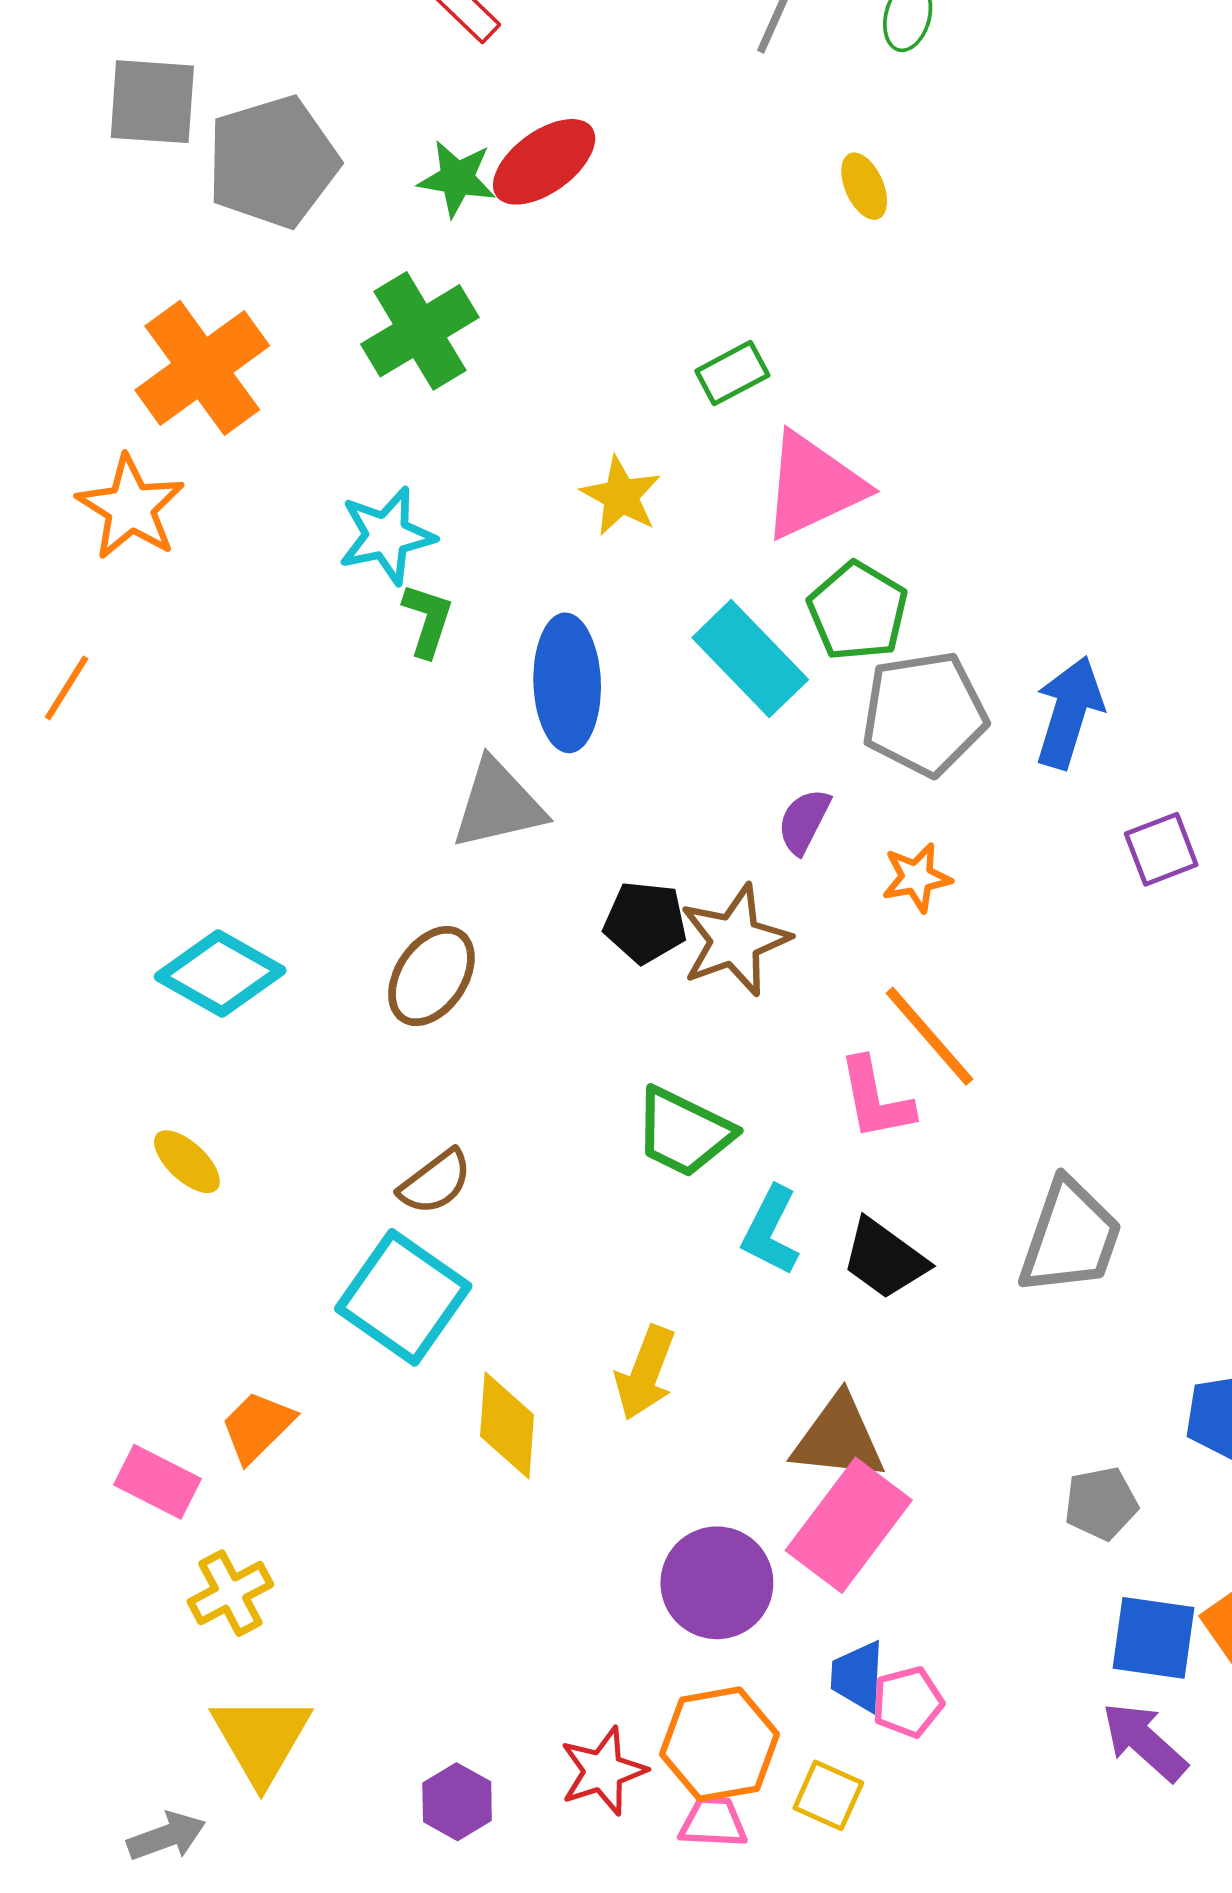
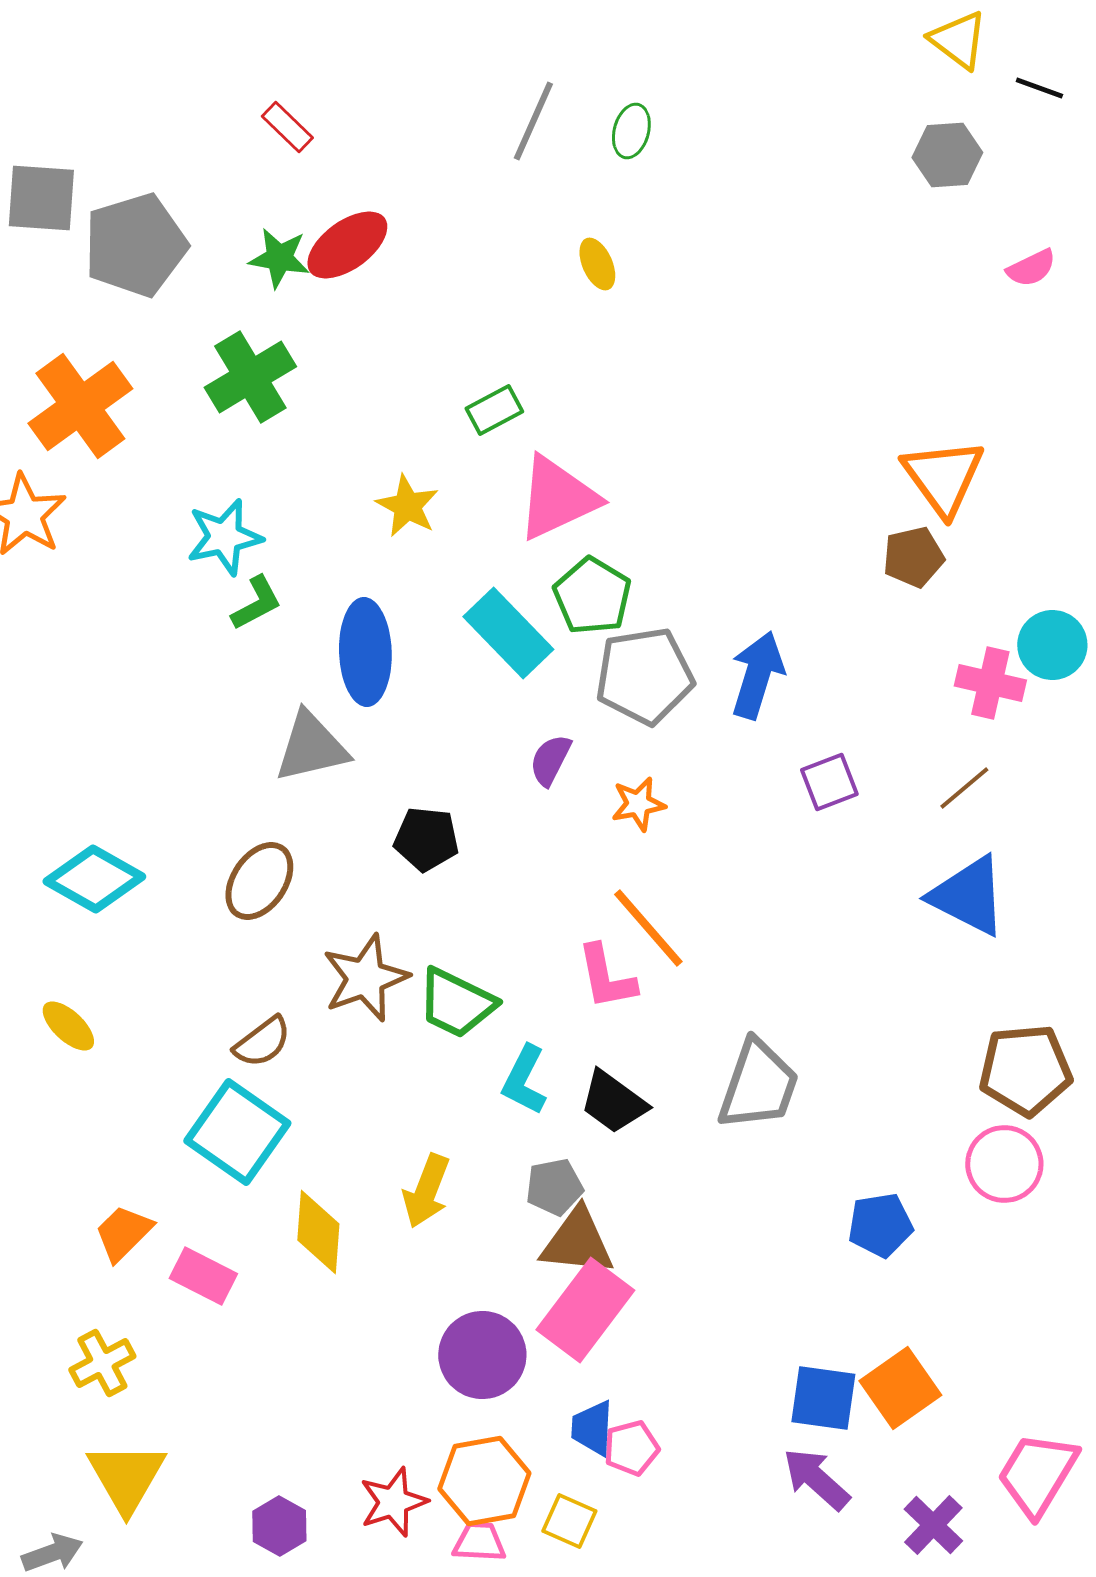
green L-shape: (428, 620) -> (256, 603), turned 44
brown star: (735, 940) -> (365, 978), moved
pink rectangle: (157, 1482) -> (203, 1276), moved
gray pentagon: (1101, 1503) -> (554, 1187), moved

